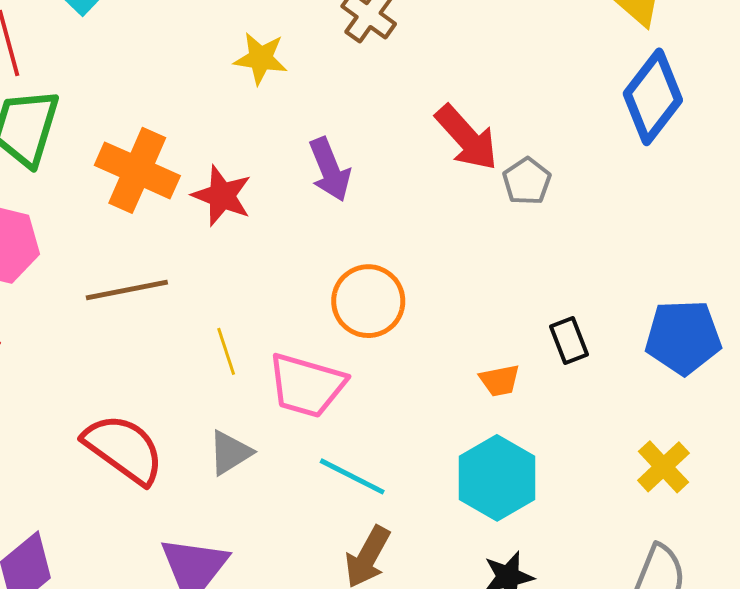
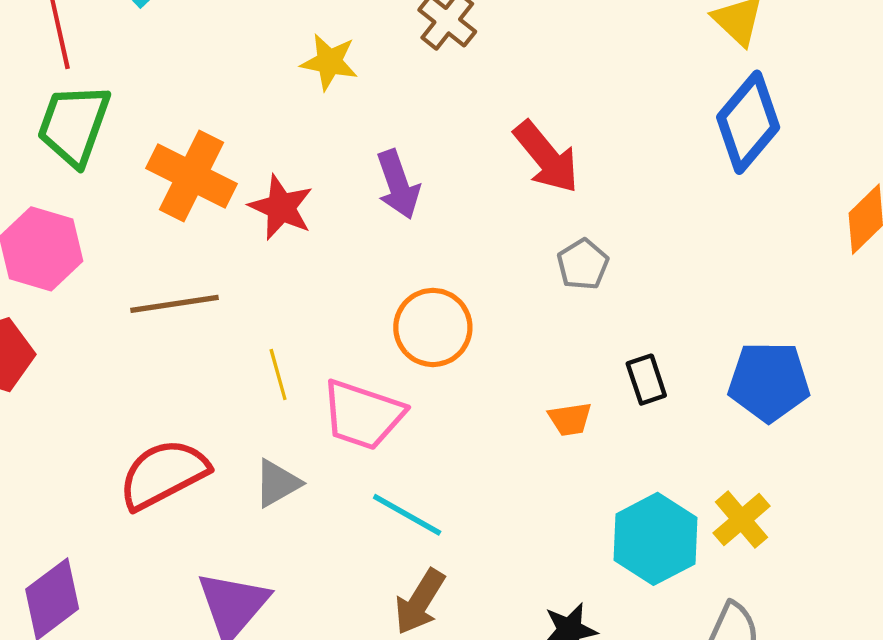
gray pentagon: (527, 181) -> (583, 264), moved
red semicircle: (124, 449) -> (163, 474), turned -66
cyan hexagon: (497, 478) -> (656, 539), moved

